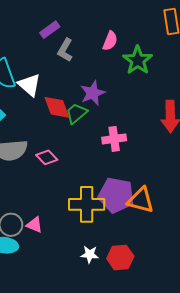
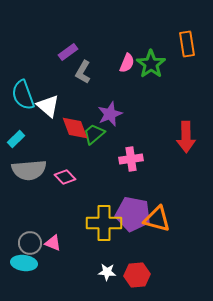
green star: (138, 60) -> (151, 64), moved

